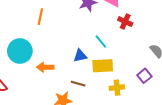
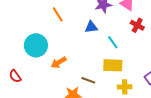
orange line: (40, 17) -> (58, 14), turned -49
blue triangle: (80, 56) -> (91, 27), moved
orange arrow: (45, 67) -> (59, 62), turned -35

